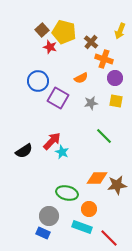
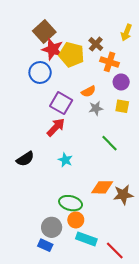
brown square: (42, 30) -> (44, 31), size x1.5
yellow pentagon: (64, 32) -> (72, 55), moved
red star: (50, 47) -> (53, 49), size x1.5
orange semicircle: (81, 78) -> (88, 91), moved
blue circle: (38, 81) -> (40, 72), moved
red arrow: (52, 141) -> (56, 127), moved
orange circle: (89, 209) -> (76, 220), moved

